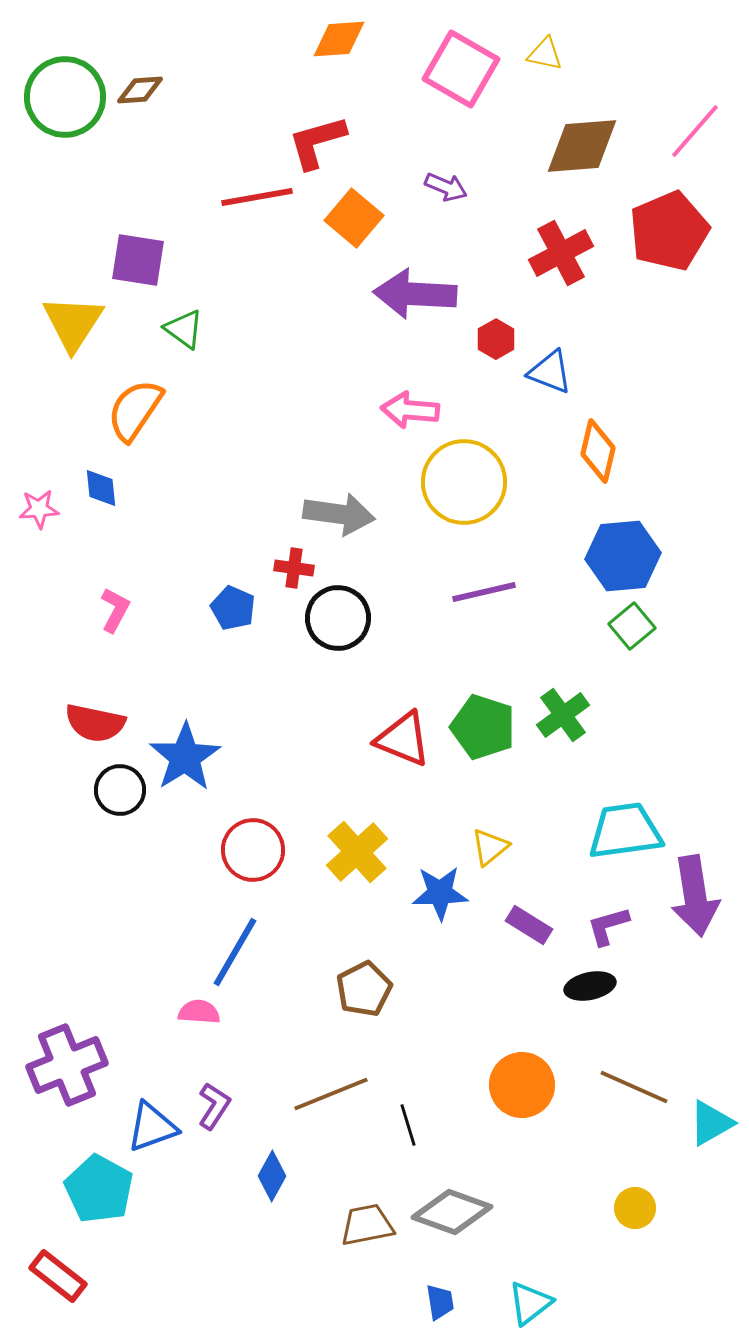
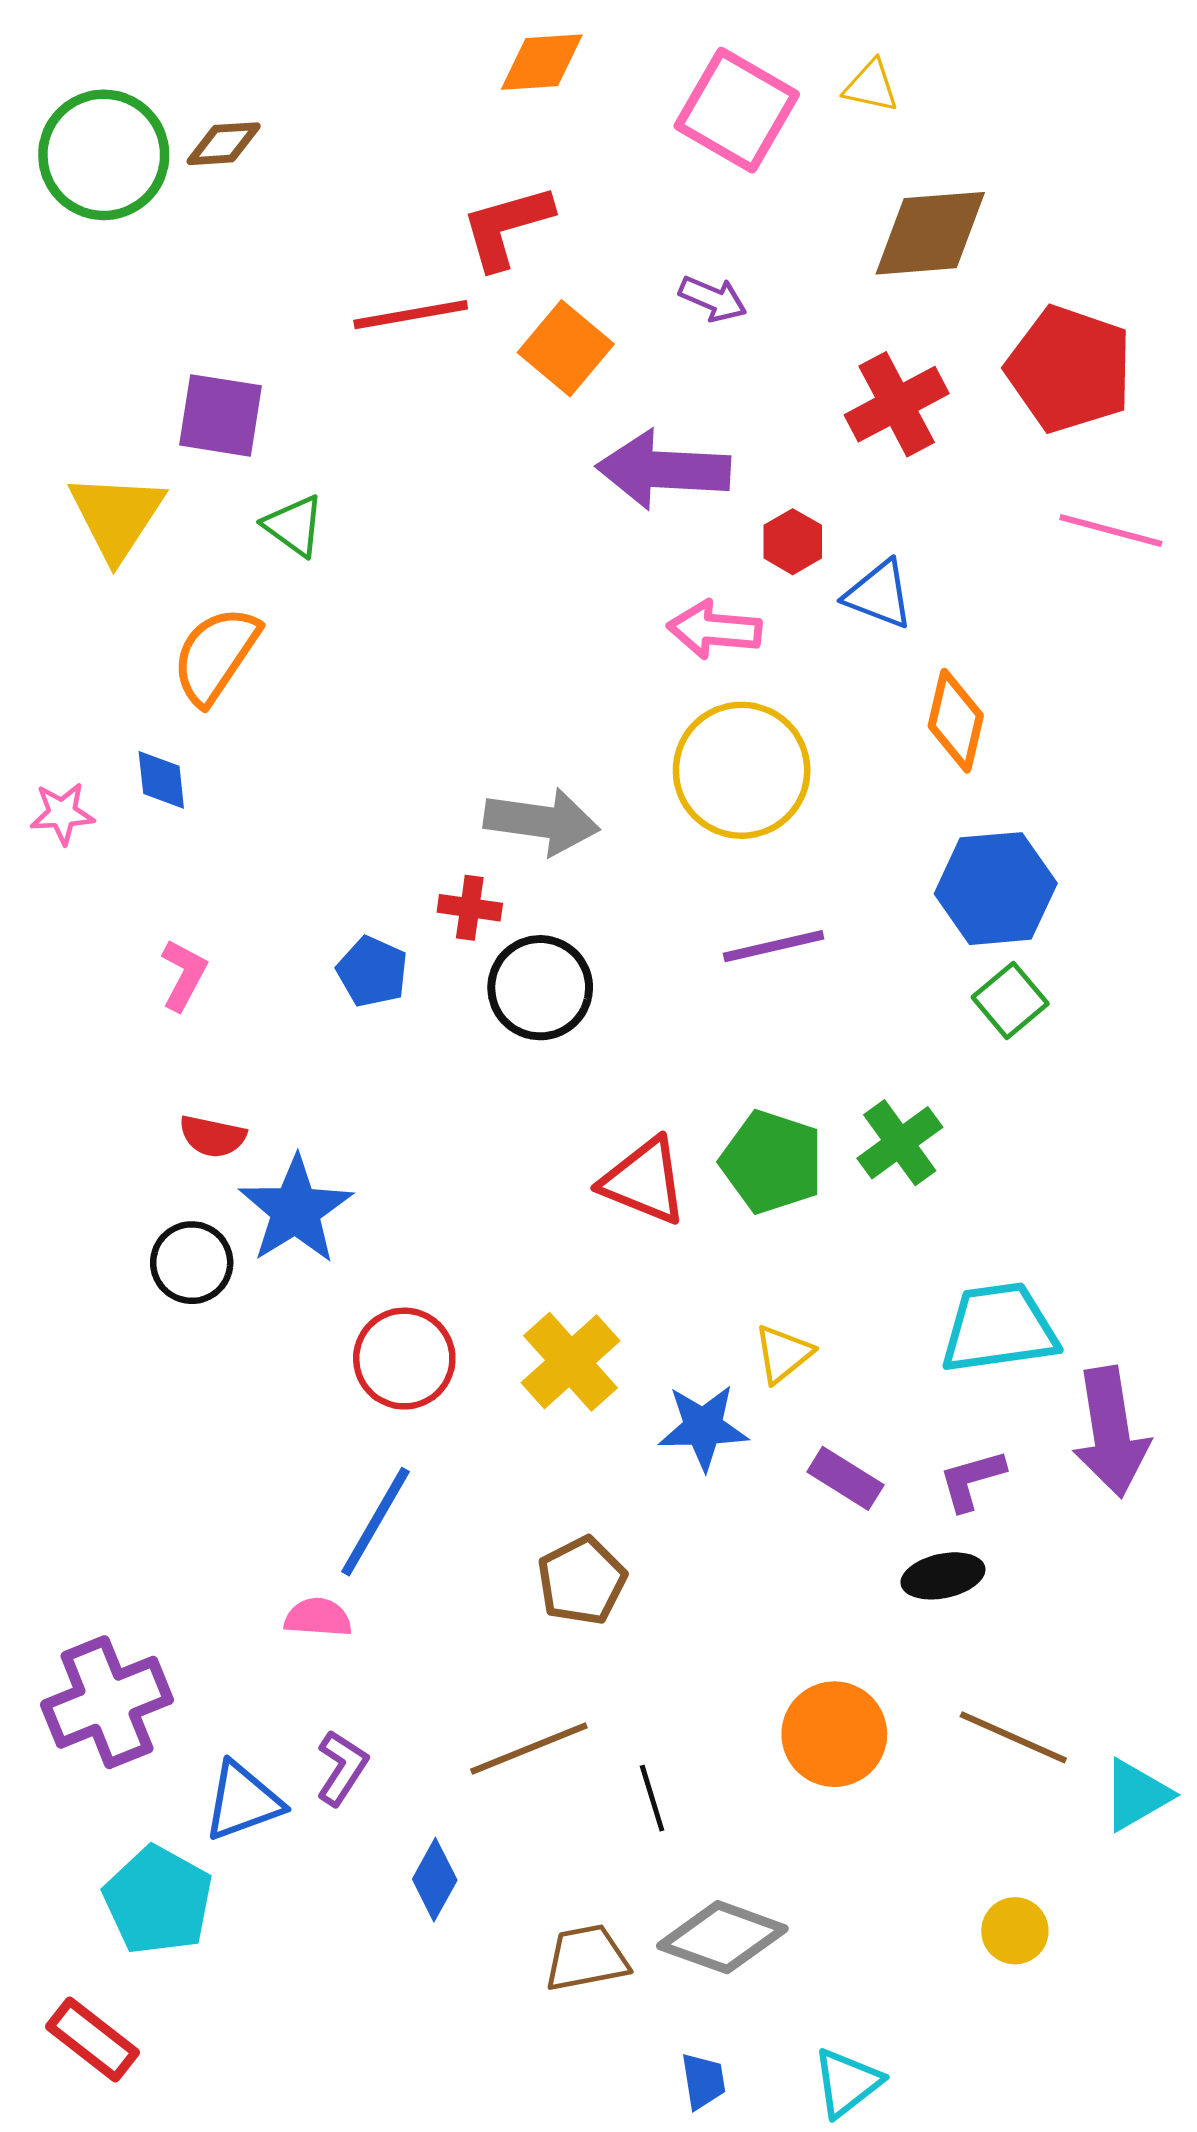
pink line: (695, 131) -> (1111, 531), moved, turned 64
red pentagon: (669, 231) -> (1069, 369), turned -30
pink arrow: (410, 410) -> (714, 630), moved
red semicircle: (95, 723) -> (212, 1136), moved, size x0.7

